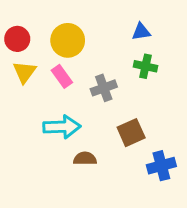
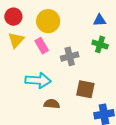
brown square: (131, 133) -> (85, 89), turned 30

